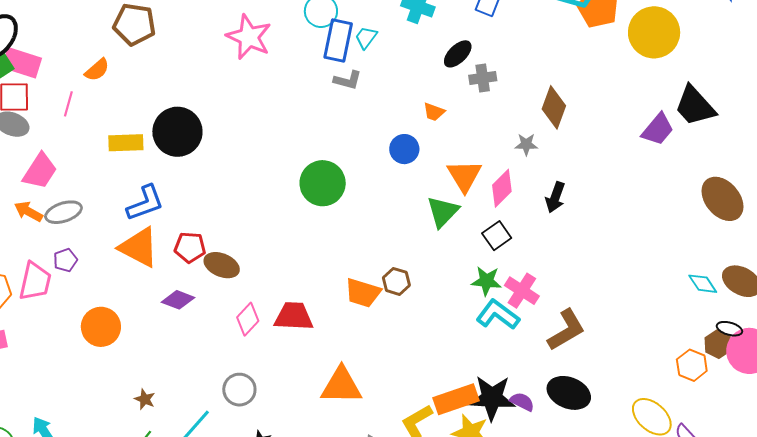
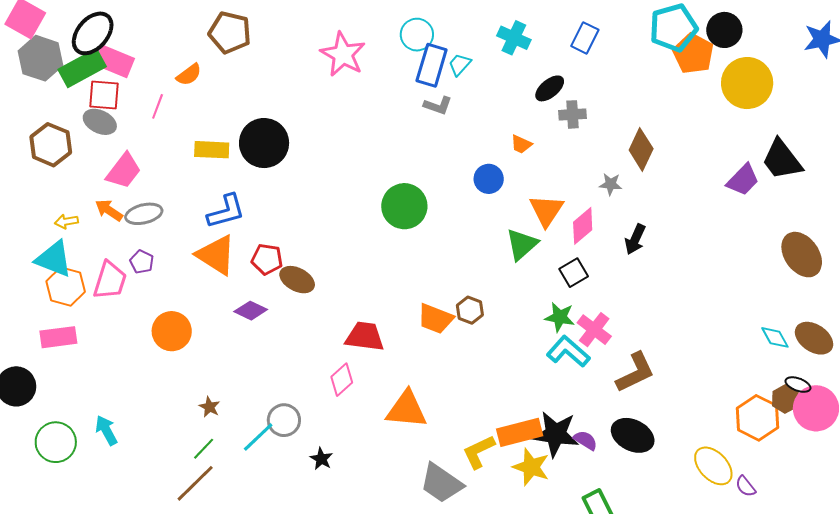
purple pentagon: (65, 260) -> (142, 262), turned -30
pink diamond: (248, 319) -> (342, 380), moved
orange hexagon: (692, 365) -> (757, 418), size x1.4
gray circle: (239, 390) -> (284, 420), moved

